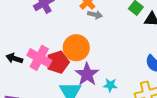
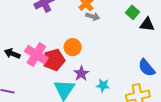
orange circle: (76, 48) -> (73, 47), size x0.7
purple star: (87, 74) -> (81, 73), size x0.7

